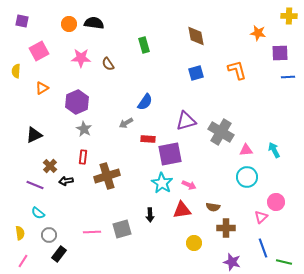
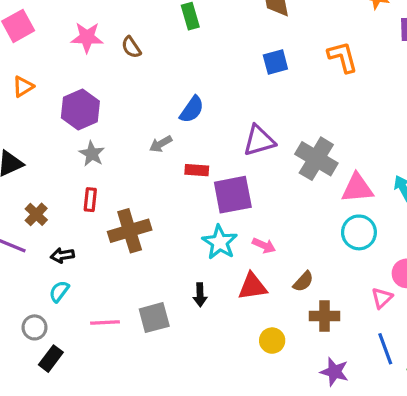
pink triangle: (246, 150) -> (357, 188), size x1.5
black arrow: (66, 181) -> (62, 255), moved
brown semicircle: (213, 207) -> (303, 282), turned -56
cyan semicircle: (38, 213) -> (59, 291), moved, turned 88

